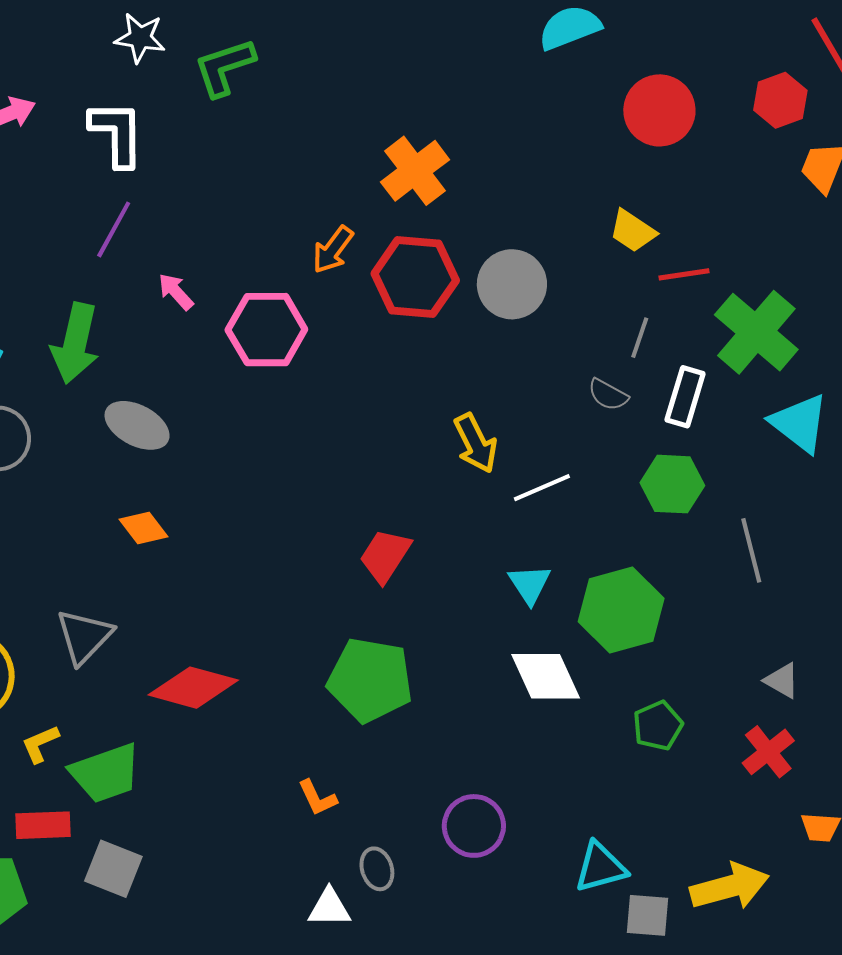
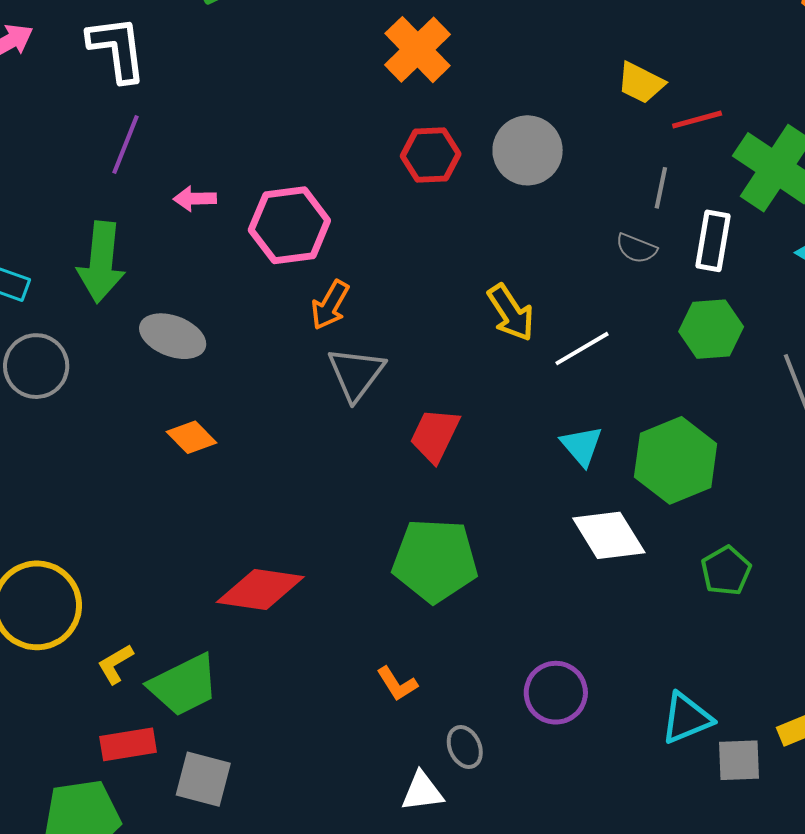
orange arrow: (333, 250) -> (330, 305), moved
red hexagon: (415, 277) -> (431, 155), size x0.7
pink arrow: (176, 292) -> (195, 199), turned -42
gray triangle: (84, 636) -> (356, 374), moved

